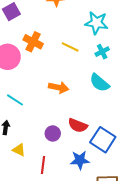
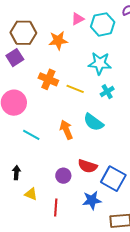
orange cross: (33, 42) -> (48, 79), moved
cyan semicircle: (99, 83) -> (93, 122), moved
orange arrow: (59, 87) -> (66, 130), turned -120
cyan line: (15, 100) -> (31, 135), moved

